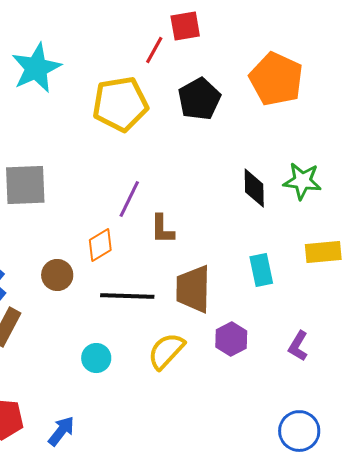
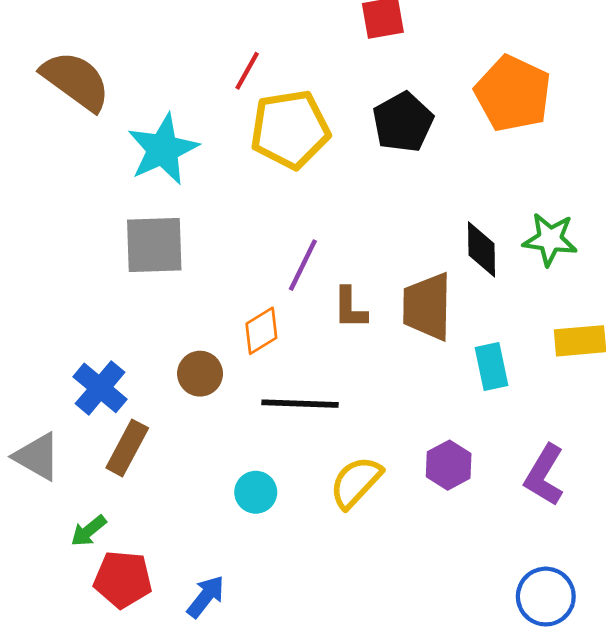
red line: (154, 50) -> (247, 71), moved
cyan star: (36, 68) -> (163, 149), moved
brown trapezoid: (193, 289) -> (427, 306), moved
purple L-shape: (298, 346) -> (544, 475), size x1.4

